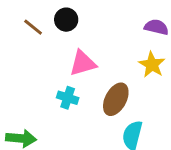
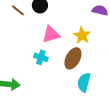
yellow star: (152, 65) -> (82, 35), moved

